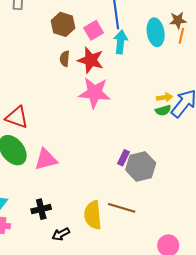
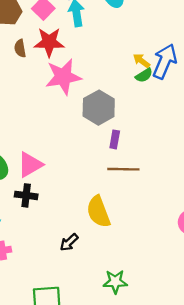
yellow arrow: (164, 97) -> (141, 61), turned -119
gray hexagon: (141, 166) -> (99, 108), moved
brown line: (122, 208) -> (123, 169), moved
black cross: (41, 209) -> (26, 195), moved, turned 36

